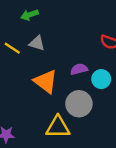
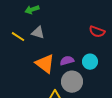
purple semicircle: (79, 69) -> (67, 61), moved

